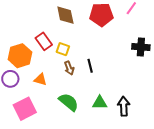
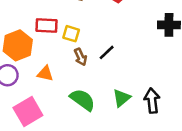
red rectangle: (44, 41) -> (47, 26), turned -48
black line: (90, 66) -> (107, 52), turned 64
green triangle: (100, 103) -> (122, 98), turned -35

